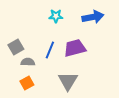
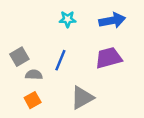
purple trapezoid: (75, 48) -> (109, 58), moved
gray triangle: (68, 81) -> (82, 98), turned 30

